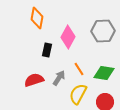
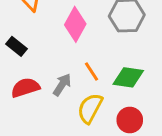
black rectangle: (47, 50) -> (16, 46), moved, turned -64

